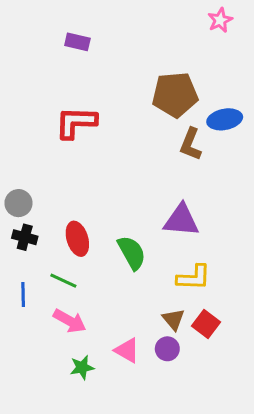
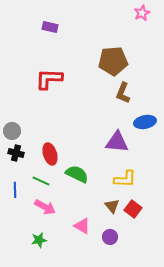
blue ellipse: (225, 119) -> (145, 122), moved
green semicircle: (132, 253) -> (77, 174), moved, turned -35
purple circle: (167, 349) -> (110, 237), moved
green star: (82, 367) -> (39, 240), moved

